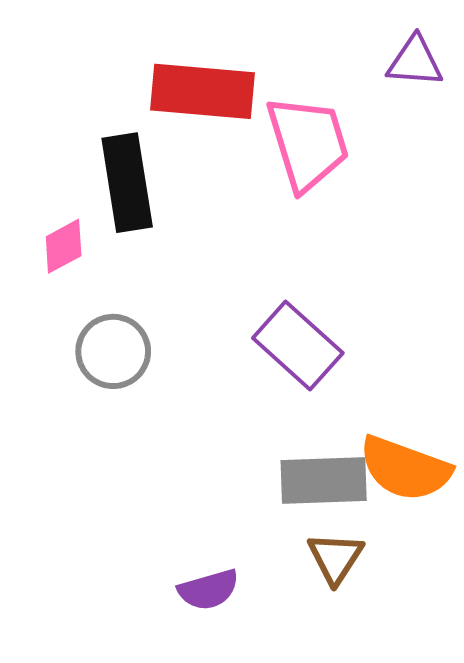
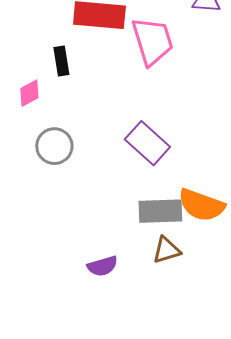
black rectangle: (127, 183) -> (61, 61), size x0.6
brown triangle: (336, 558) -> (166, 250), turned 40

